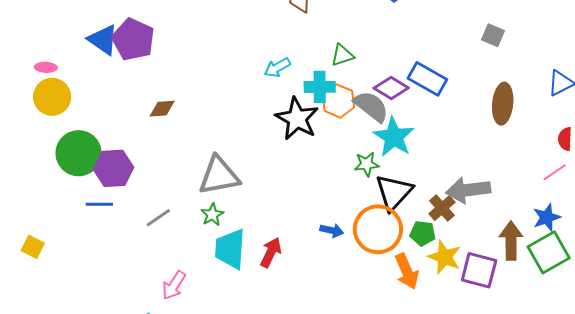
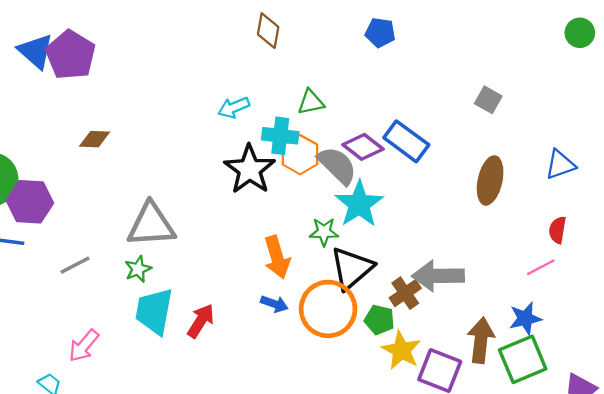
orange arrow: (407, 271) -> (277, 257), moved

